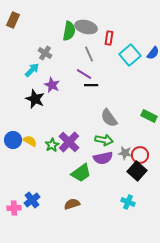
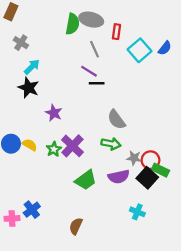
gray cross: (45, 53) -> (21, 43), moved
purple star: (52, 85) -> (54, 113), moved
black star: (35, 99) -> (29, 88), moved
green rectangle: (149, 116) -> (160, 170), moved
purple semicircle: (103, 158) -> (119, 177), moved
brown semicircle: (72, 204) -> (76, 226), moved, turned -49

